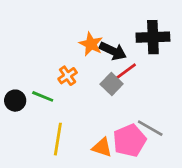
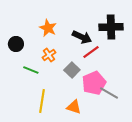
orange star: (91, 44) -> (48, 28), moved
gray square: (112, 84) -> (72, 70), moved
black circle: (15, 101) -> (16, 44), moved
pink pentagon: (130, 140) -> (94, 83), moved

